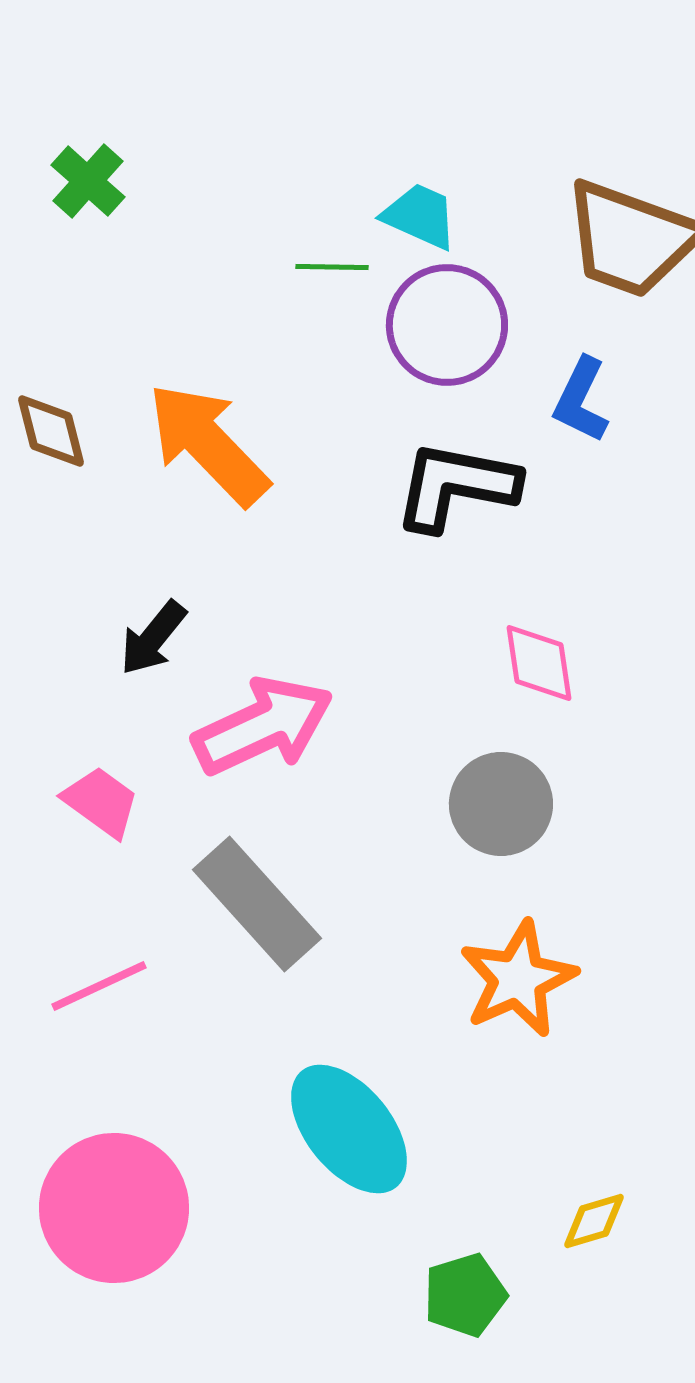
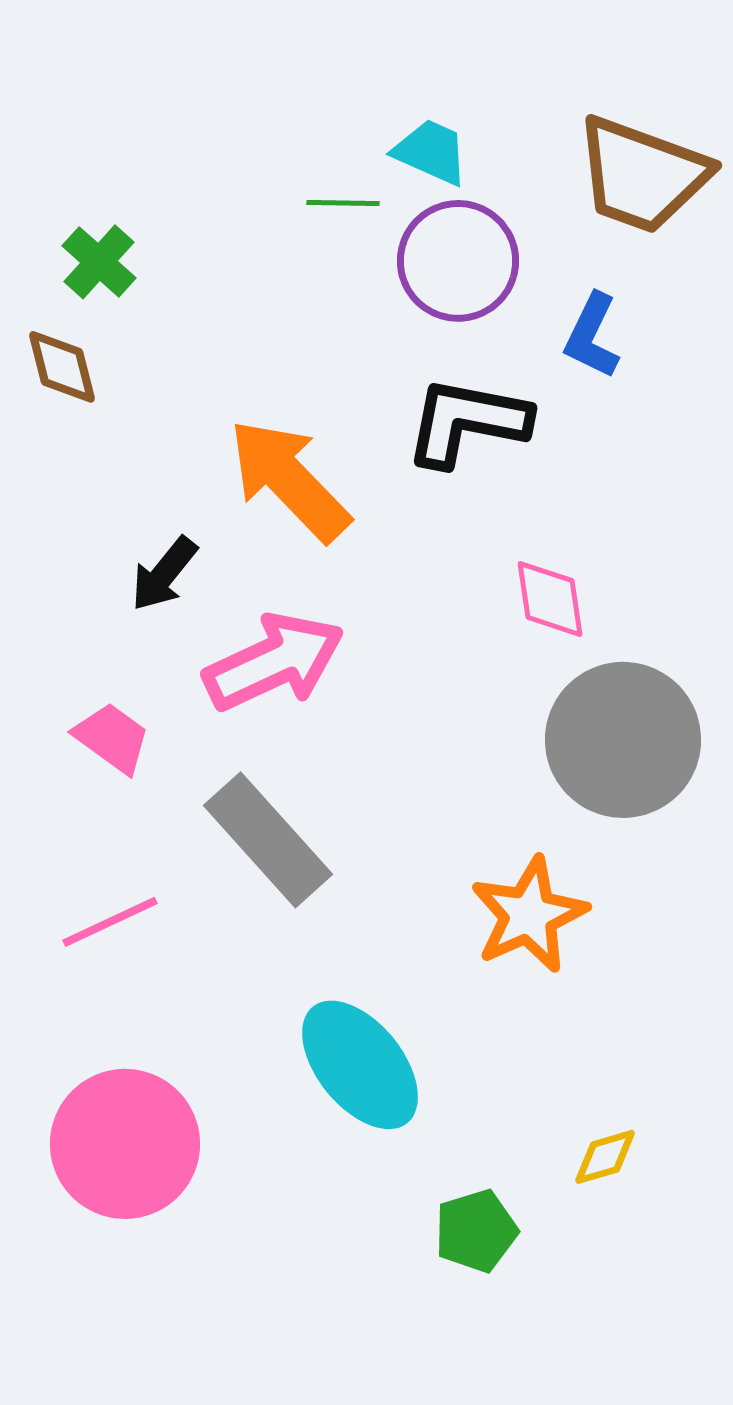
green cross: (88, 181) -> (99, 262), moved
orange arrow: (208, 444) -> (289, 480), moved
gray circle: (501, 804) -> (623, 740), moved, size x1.5

